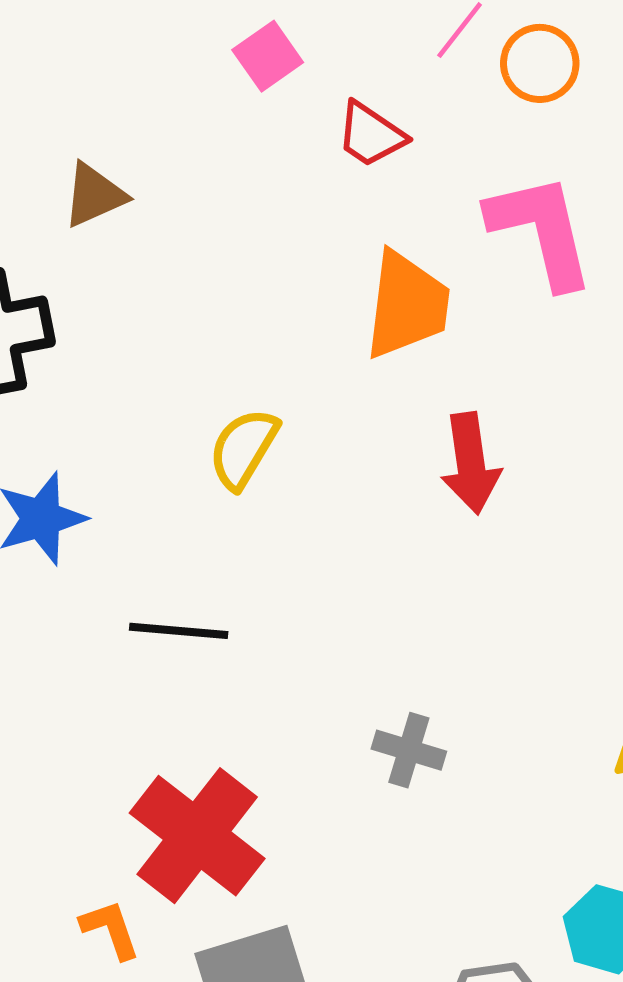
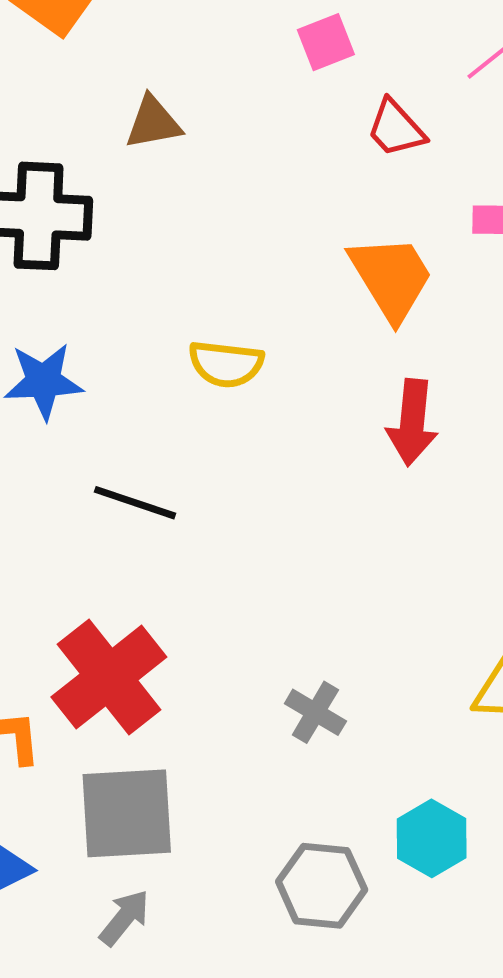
orange trapezoid: (407, 305) -> (391, 278), turned -52
yellow semicircle: (243, 448) -> (226, 364), turned -128
gray cross: (409, 750) -> (315, 712), moved

